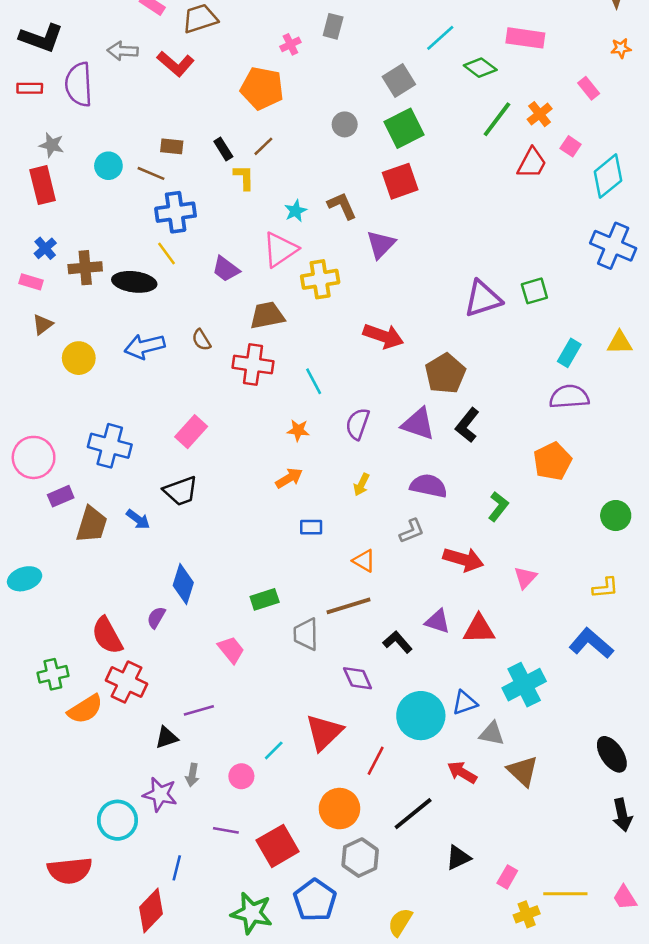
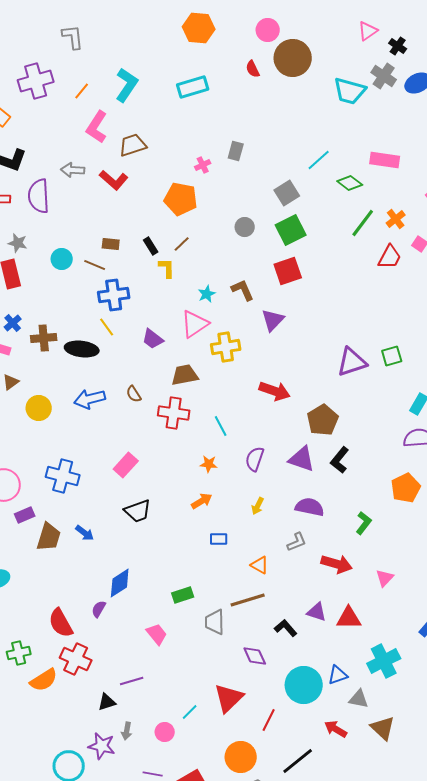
black trapezoid: (181, 491) -> (138, 511), moved
blue diamond: (183, 584) -> (120, 583), turned 40

